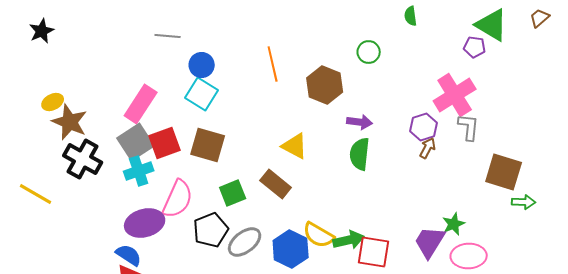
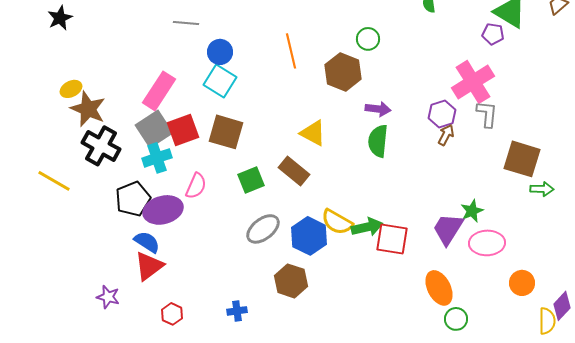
green circle: (369, 52) -> (368, 39), moved
pink semicircle: (178, 199) -> (196, 186), size x0.7
black pentagon: (211, 230) -> (133, 199), moved

